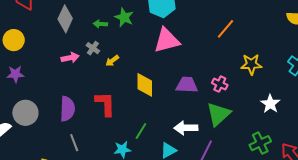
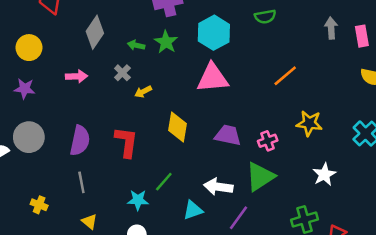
pink arrow: (70, 58) -> (77, 76), moved
pink cross: (220, 84) -> (268, 141), turned 35

